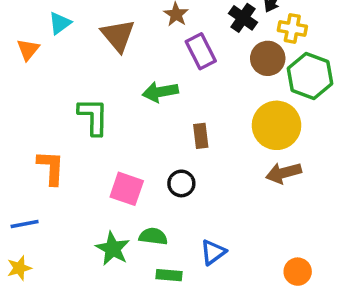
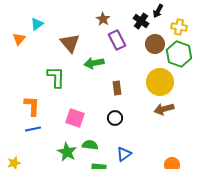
yellow cross: (292, 28) -> (179, 27), moved
brown triangle: (118, 35) -> (70, 43), moved
black circle: (181, 183) -> (115, 118), moved
blue line: (25, 224) -> (33, 129), moved

